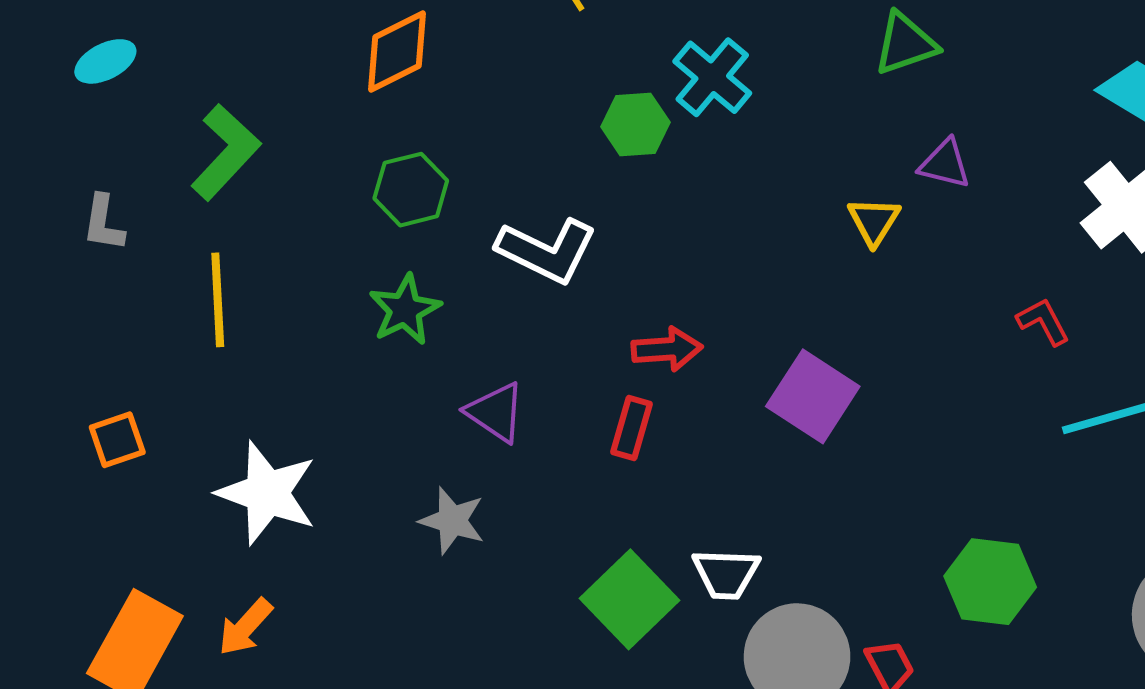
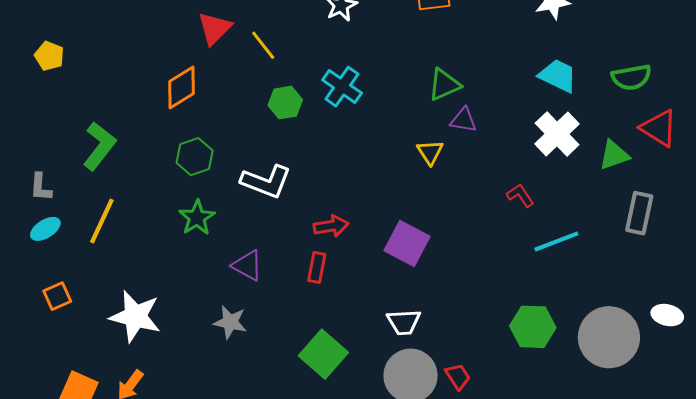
green triangle: (905, 44) -> (444, 85), moved
cyan ellipse: (105, 61) -> (45, 229), moved
green hexagon: (635, 125) -> (285, 103), moved
yellow line: (218, 300) -> (102, 221), turned 33
white trapezoid: (726, 574) -> (404, 322), moved
green hexagon: (990, 582) -> (533, 327), moved

